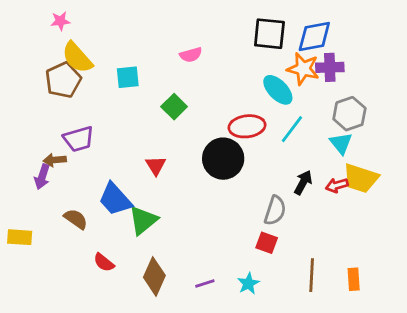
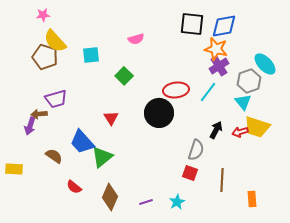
purple cross: (330, 67) -> (219, 66), moved, turned -30
brown pentagon: (63, 80) -> (45, 57), turned -30
cyan ellipse: (278, 90) -> (265, 64), moved
brown line: (312, 275) -> (222, 180), moved

